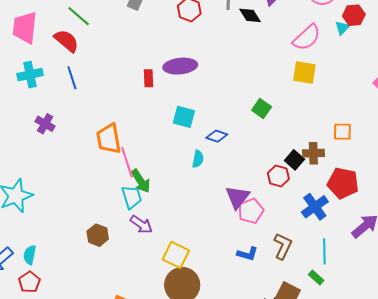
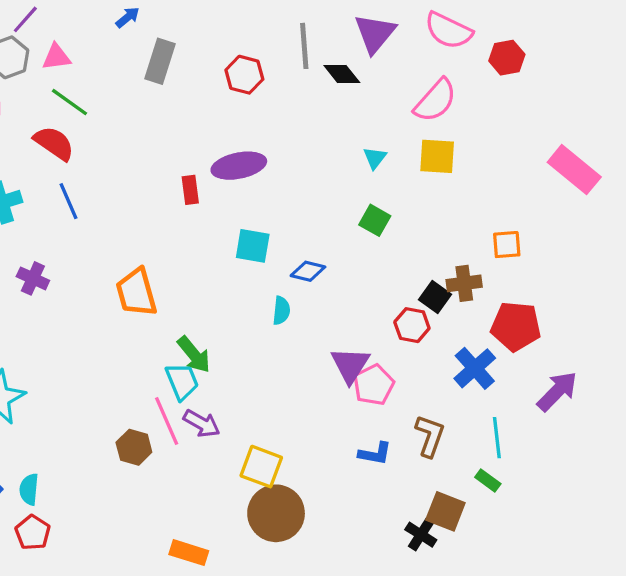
cyan triangle: (342, 28) -> (375, 158), moved
pink line: (127, 162) -> (167, 421), moved

